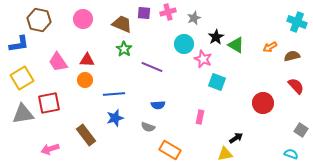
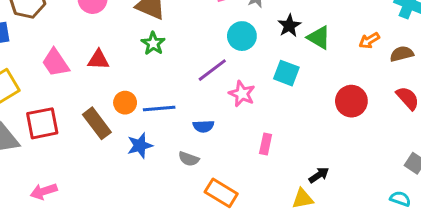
pink star: (203, 59) -> (242, 94), moved
purple line: (152, 67) -> (212, 70), moved, turned -60
orange circle: (85, 80) -> (125, 103), moved
cyan square: (217, 82) -> (286, 73), moved
blue line: (114, 94) -> (159, 109), moved
red circle: (263, 103) -> (351, 101), moved
brown rectangle: (86, 135) -> (97, 123), moved

